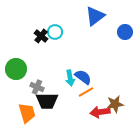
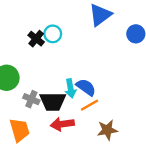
black trapezoid: (47, 101) -> (53, 102), moved
brown star: (115, 104) -> (107, 130), moved
red arrow: (100, 112) -> (62, 124), moved

